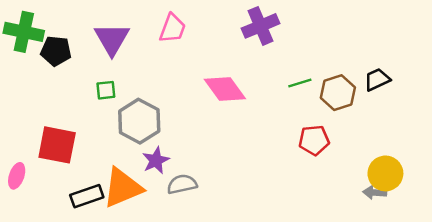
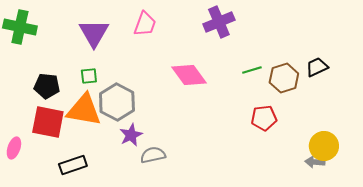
black pentagon: (56, 51) -> (47, 86), moved
orange triangle: (123, 188) -> (84, 110), moved, turned 33

